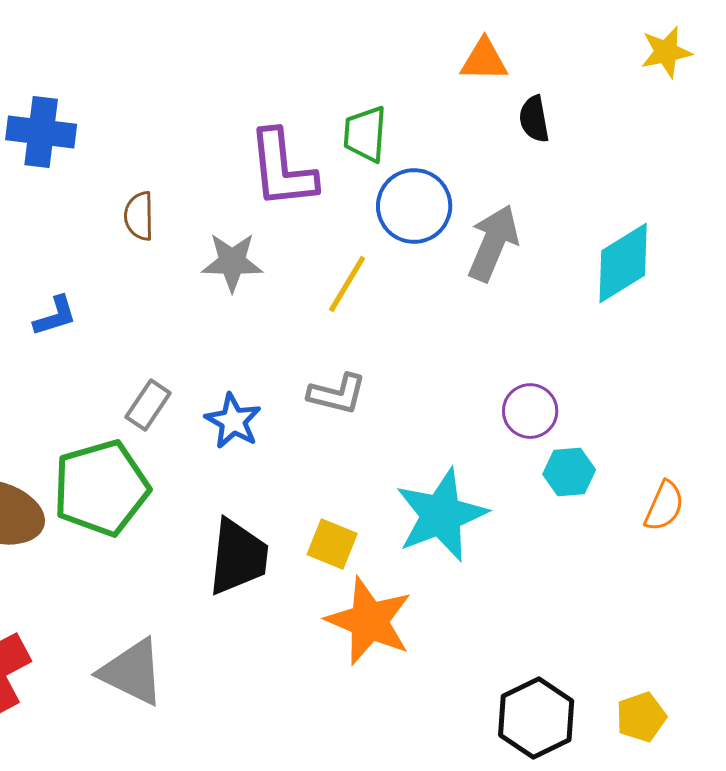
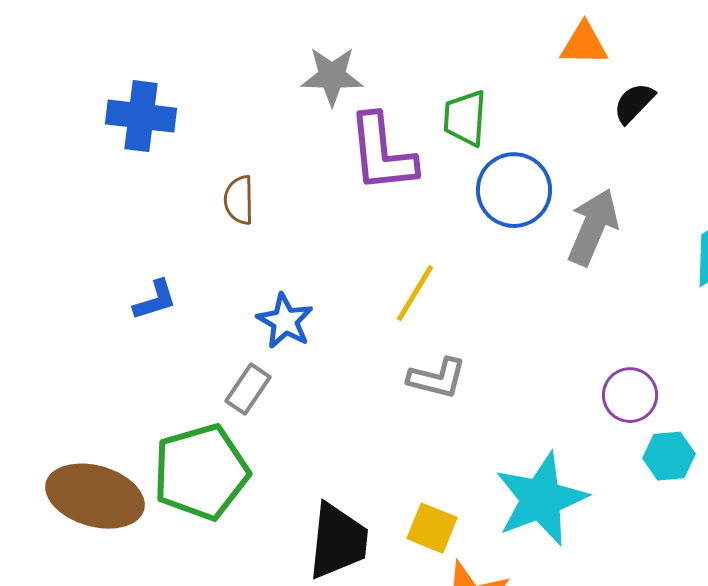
black semicircle: (534, 119) -> (634, 103), turned 54
gray star: (232, 262) -> (332, 76), moved
yellow line: (347, 284) -> (415, 293), moved
blue star: (233, 421) -> (285, 321), moved

